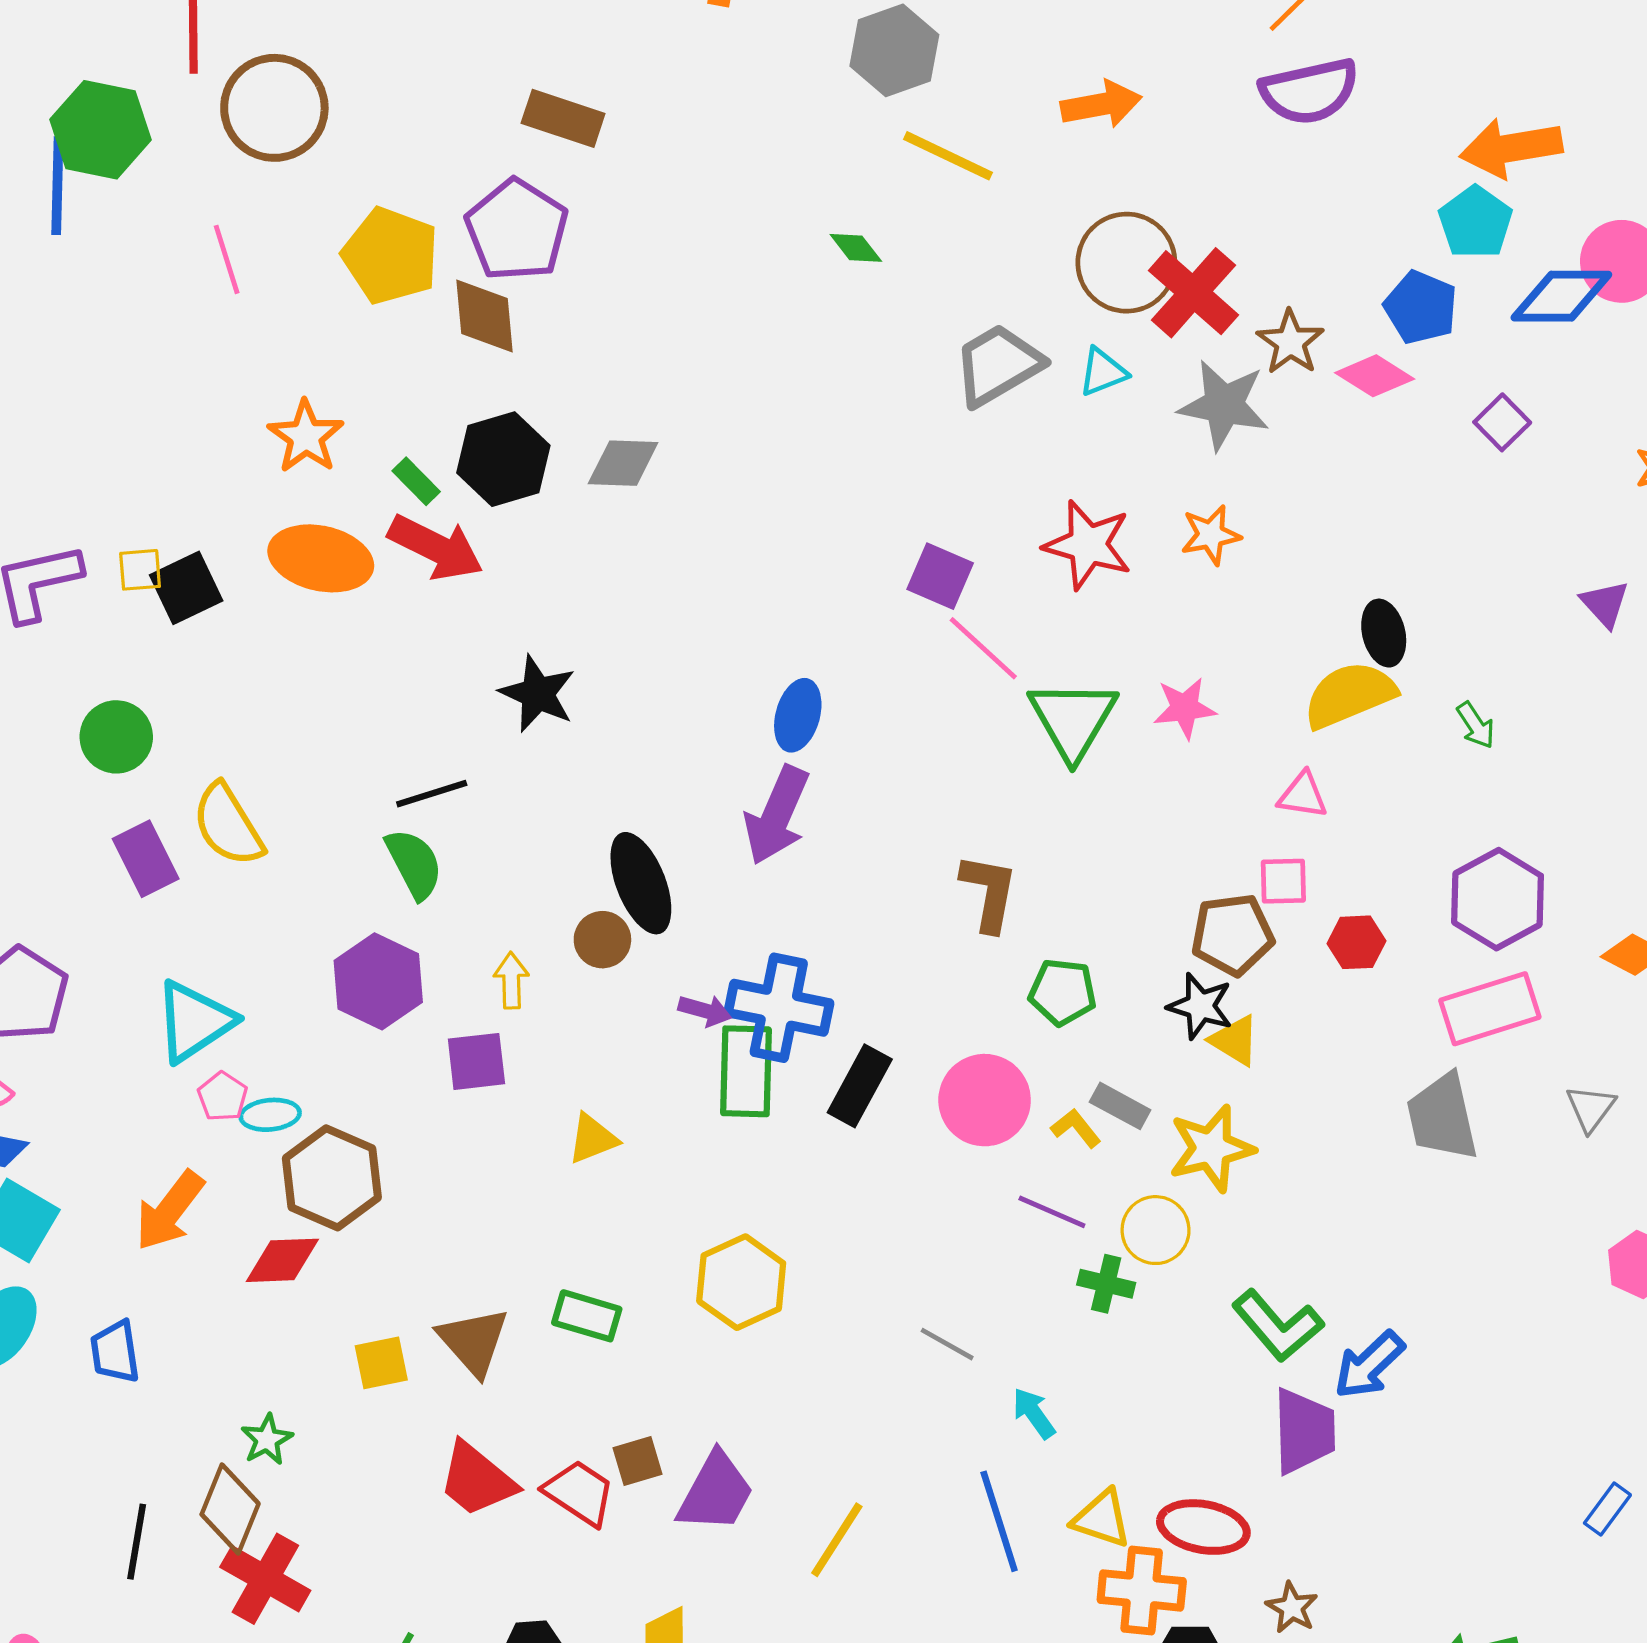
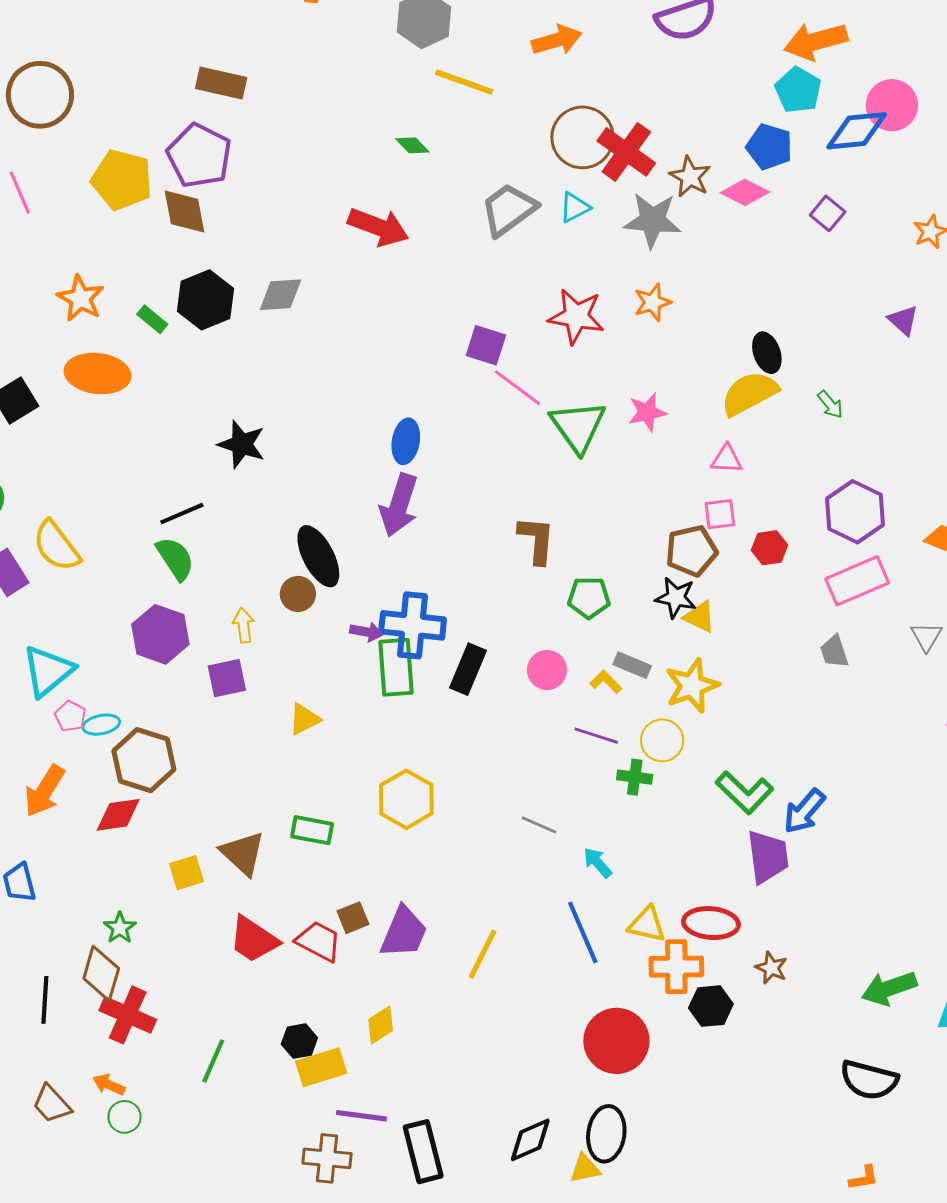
red arrow: (436, 547) -> (378, 227), moved
pink circle: (985, 1100) -> (547, 670), size x0.7
gray trapezoid: (1442, 1117) -> (834, 652), size x0.6

